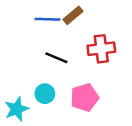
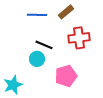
brown rectangle: (73, 15) -> (66, 12), moved
cyan circle: (45, 94) -> (37, 59), moved

